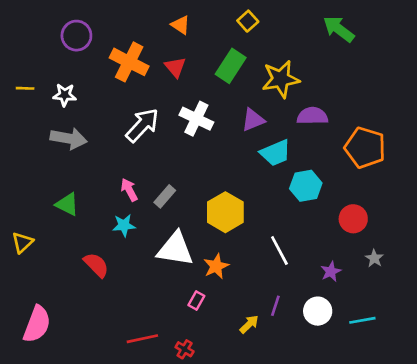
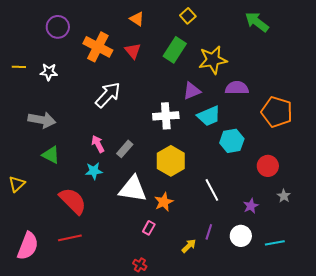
white cross: (196, 119) -> (166, 116), moved, turned -30
gray arrow: (69, 138) -> (42, 120), moved
red semicircle: (96, 265) -> (73, 201), size x1.4
red line: (142, 339) -> (70, 238), moved

